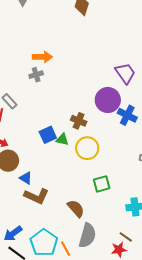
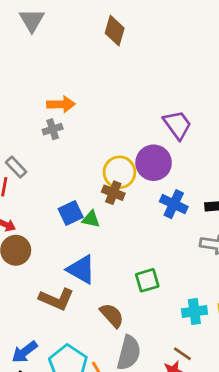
blue cross: (127, 115) -> (174, 204), moved
yellow circle: (87, 148) -> (119, 172), moved
blue triangle: (26, 178) -> (81, 270), moved, size x1.6

